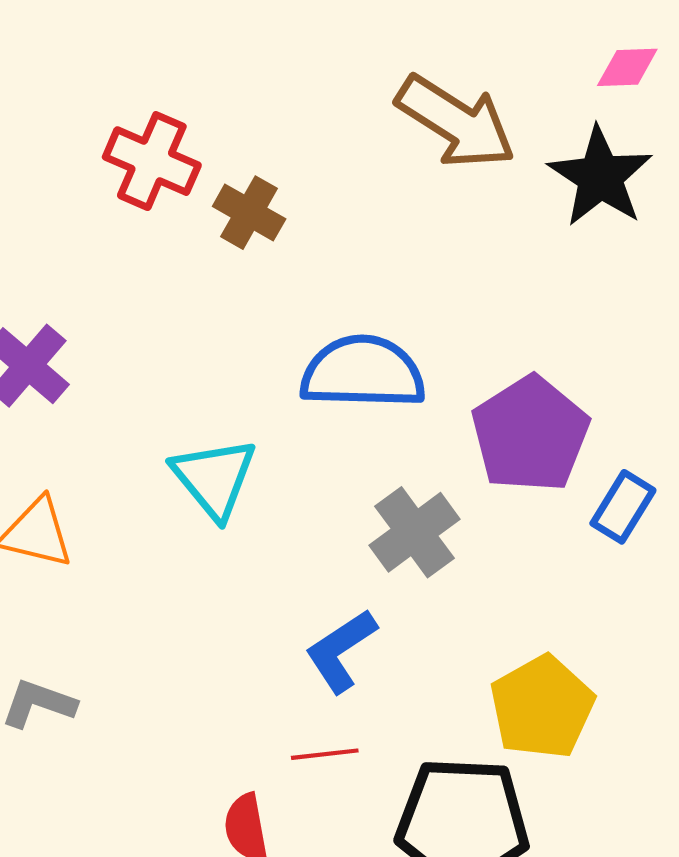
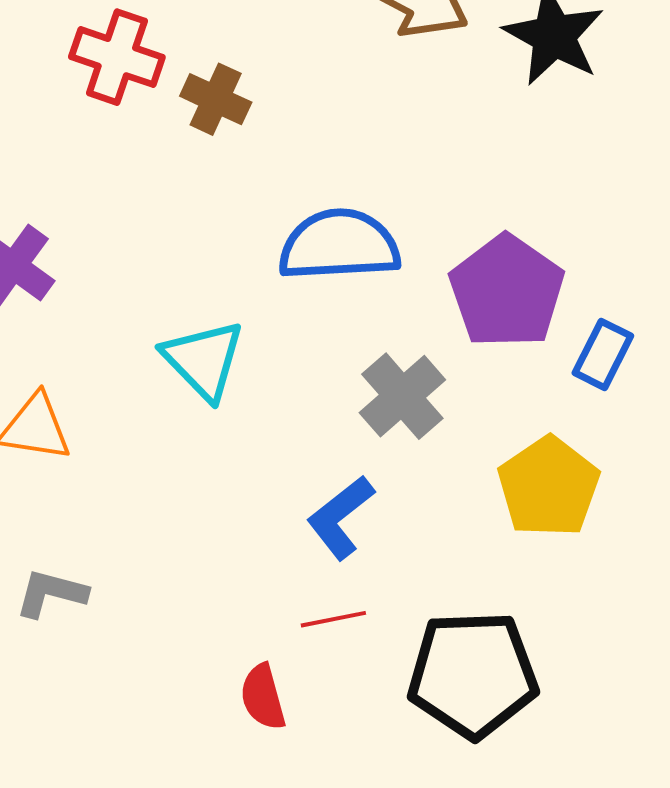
yellow pentagon: (542, 707) -> (549, 487), moved

